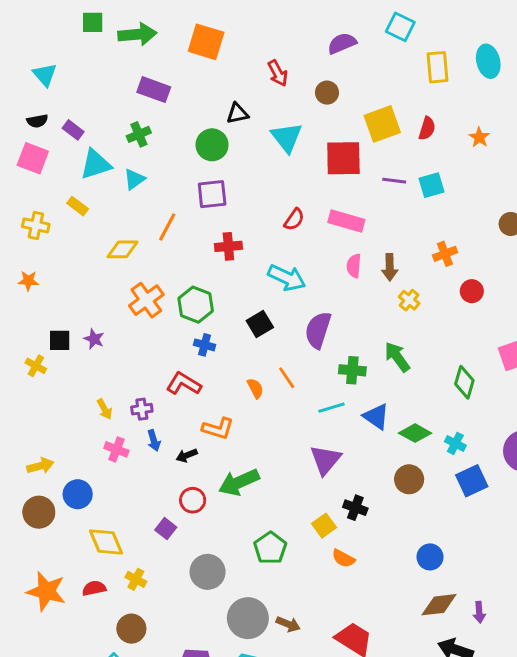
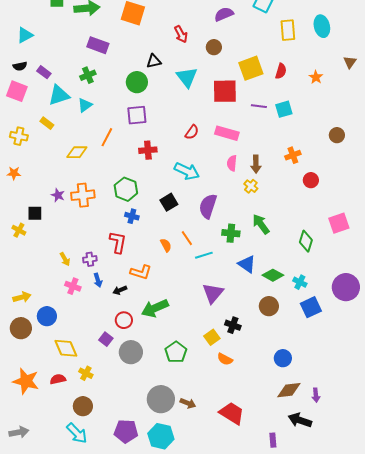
cyan triangle: (45, 75) -> (25, 35), turned 42
orange cross: (146, 300) -> (83, 195), moved, turned 30
yellow cross: (409, 300) -> (251, 186), moved
purple star: (94, 339) -> (58, 195), moved
red L-shape: (184, 384) -> (118, 242), turned 70
cyan line: (331, 408) -> (204, 255), moved
gray circle: (208, 572) -> (131, 352), moved

